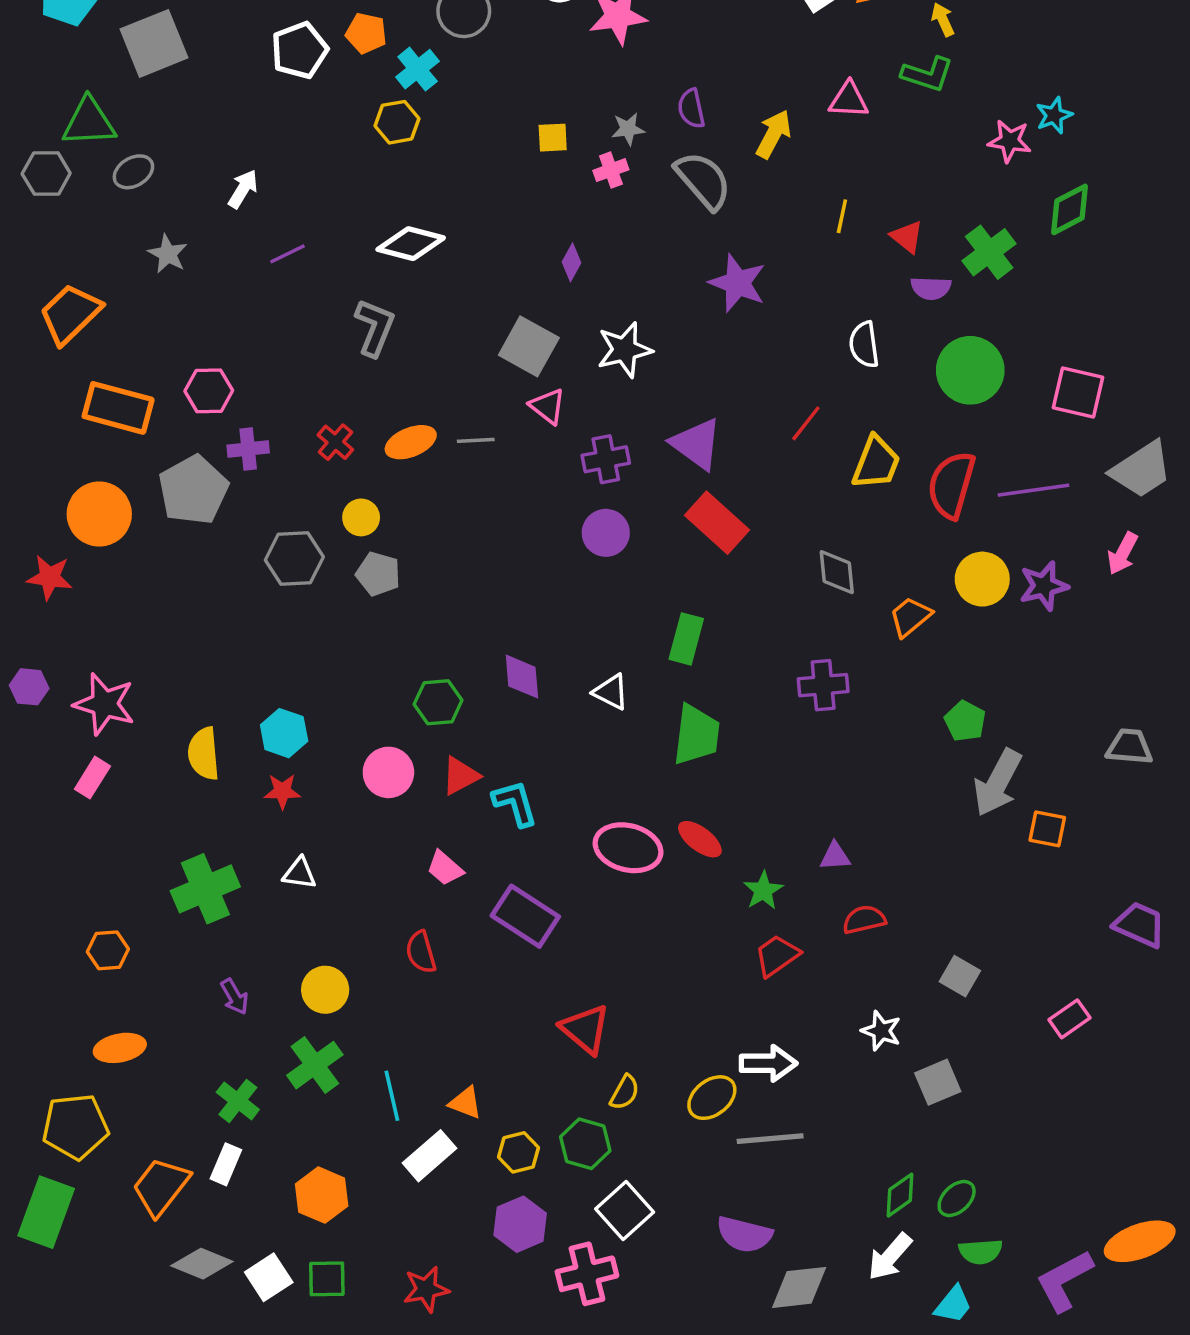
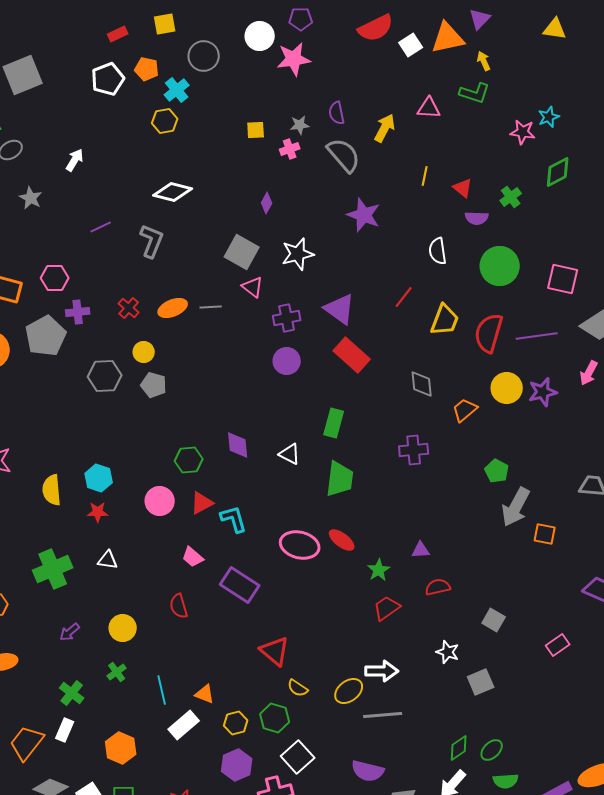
green cross: (989, 252) -> (511, 197), size x0.7
purple line: (287, 254) -> (101, 227), moved
purple arrow: (234, 997) -> (70, 632), turned 80
green cross: (315, 1065) -> (117, 672), size x0.6
yellow semicircle: (625, 1092) -> (298, 688), turned 95

